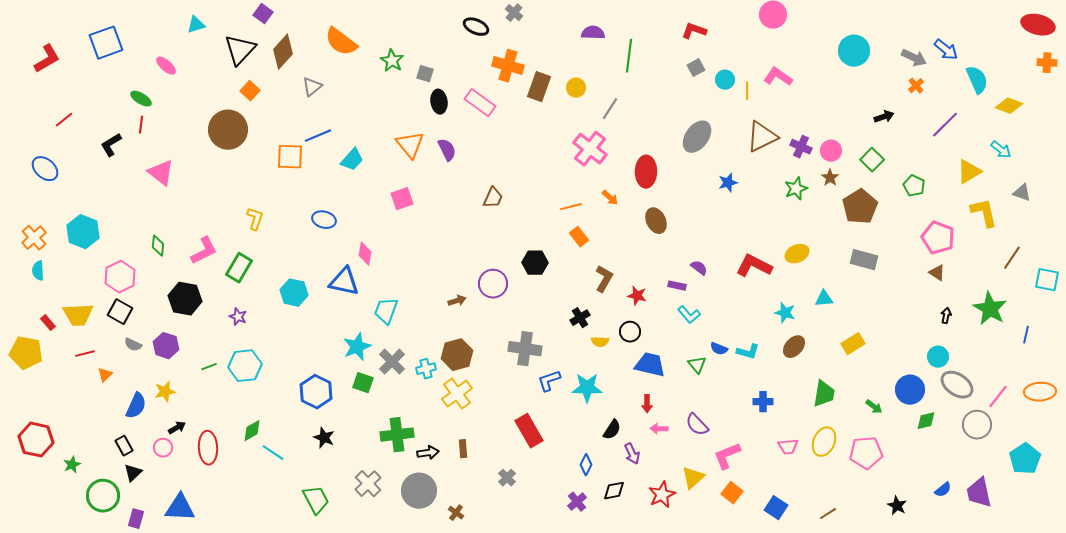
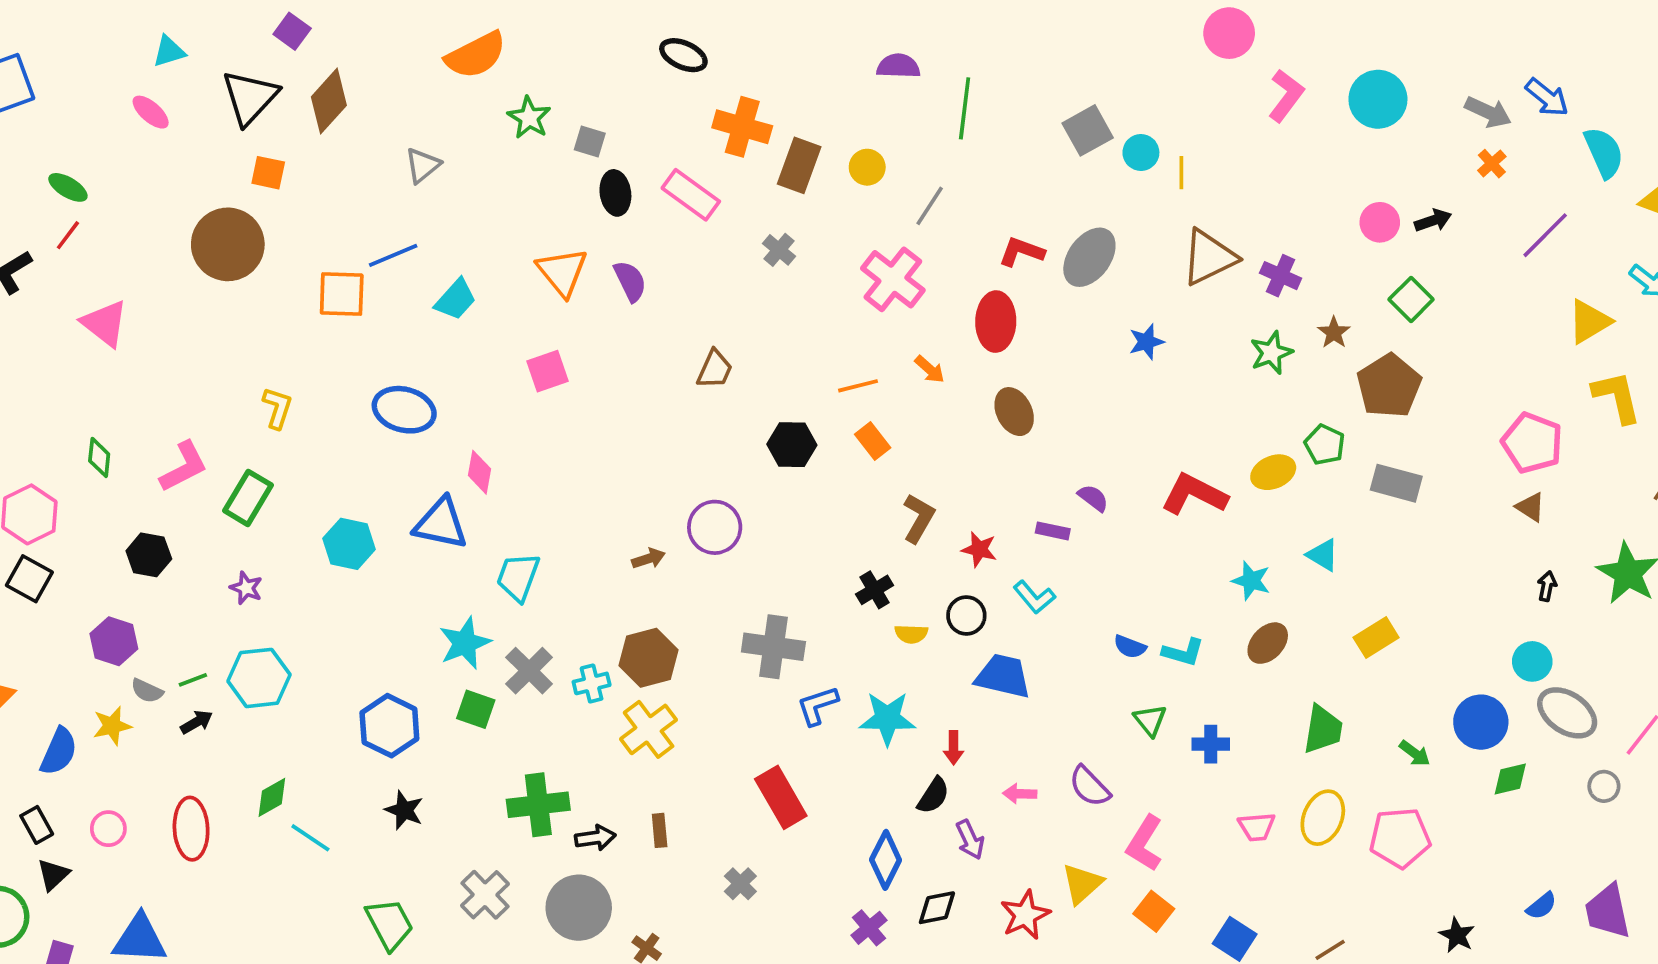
gray cross: (514, 13) -> (779, 250), moved
red L-shape: (694, 31) -> (1021, 252), moved
orange semicircle: (341, 42) -> (476, 55), moved, turned -64
pink ellipse: (166, 66) -> (151, 112), moved
gray square: (696, 68) -> (1088, 130), size x1.5
pink L-shape: (778, 77) -> (1286, 96), moved, turned 92
gray triangle: (312, 87) -> (423, 165), moved
orange square: (250, 91) -> (268, 173), turned -30
red line: (141, 125) -> (68, 235), turned 30
pink circle: (831, 151) -> (1380, 222), moved
green pentagon: (914, 186) -> (1325, 445), moved
blue ellipse: (324, 220) -> (404, 410), size x1.4
black hexagon: (535, 263) -> (792, 445), moved
black hexagon: (185, 299) -> (149, 555), size x0.7
cyan triangle: (824, 299) -> (1323, 555), turned 36
cyan L-shape: (689, 315) -> (1034, 597), moved
gray semicircle: (133, 345) -> (147, 691), moved
green triangle: (697, 365) -> (1150, 720), moved
red arrow: (647, 404) -> (954, 748), moved
gray circle: (977, 425) -> (1604, 786), size x0.6
black arrow: (177, 428) -> (197, 722), moved
pink L-shape: (727, 456) -> (1145, 843), turned -36
blue diamond: (586, 465) -> (886, 860), size x1.4

